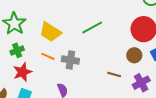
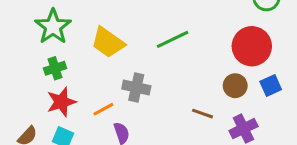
orange line: (48, 56) -> (103, 109), moved, turned -56

